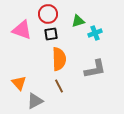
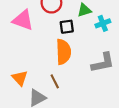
black square: (51, 34) -> (67, 27), moved
brown line: (59, 86) -> (55, 81), moved

